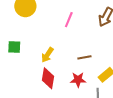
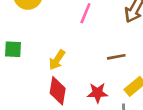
brown line: (84, 57) -> (116, 57), moved

